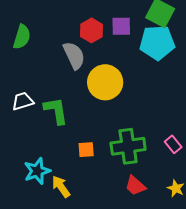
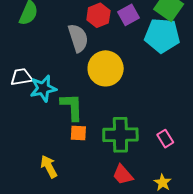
purple square: (121, 26) -> (128, 15), turned -35
green L-shape: (56, 111) -> (72, 107), moved
cyan star: (37, 171) -> (43, 88), moved

